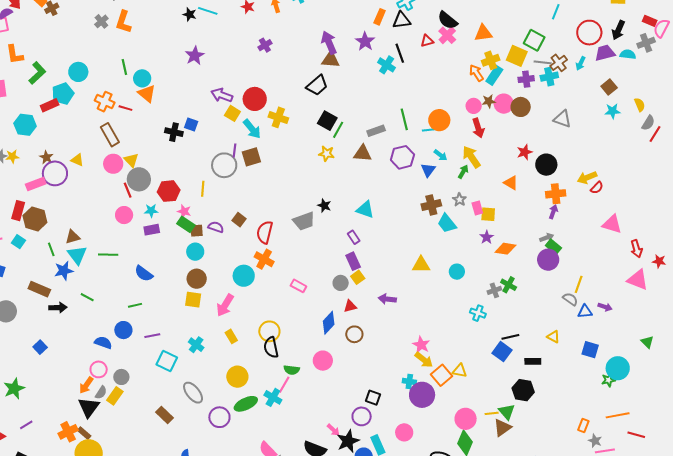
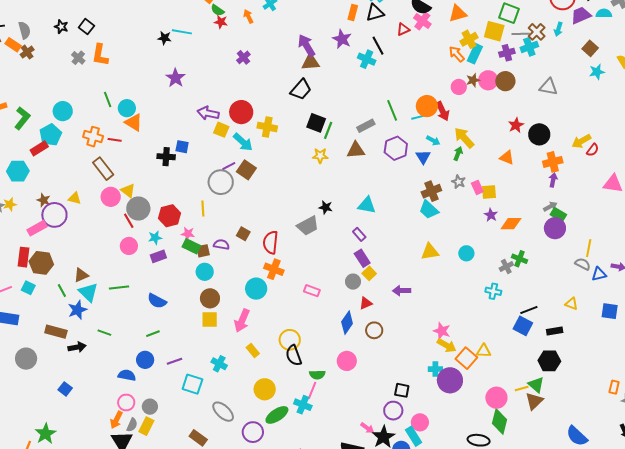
red arrow: (478, 128) -> (443, 111), moved
purple line: (235, 150) -> (229, 166), turned 64
brown square: (251, 157) -> (246, 170), turned -30
cyan trapezoid: (447, 223) -> (429, 210), moved
pink circle: (404, 432) -> (420, 422), moved

